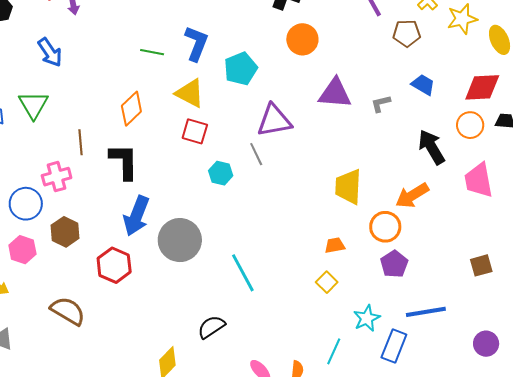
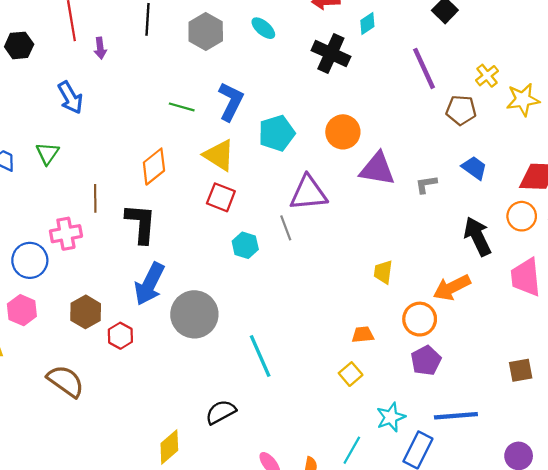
orange circle: (302, 39) -> (343, 132), moved
green triangle: (34, 105) -> (48, 153), size x0.7
yellow trapezoid: (348, 187) -> (383, 272), size x0.6
brown hexagon: (65, 232) -> (86, 312), moved
red hexagon: (114, 265) -> (120, 336), size x0.7

